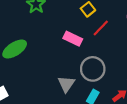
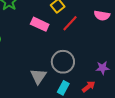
pink rectangle: (73, 39) -> (40, 24), moved

